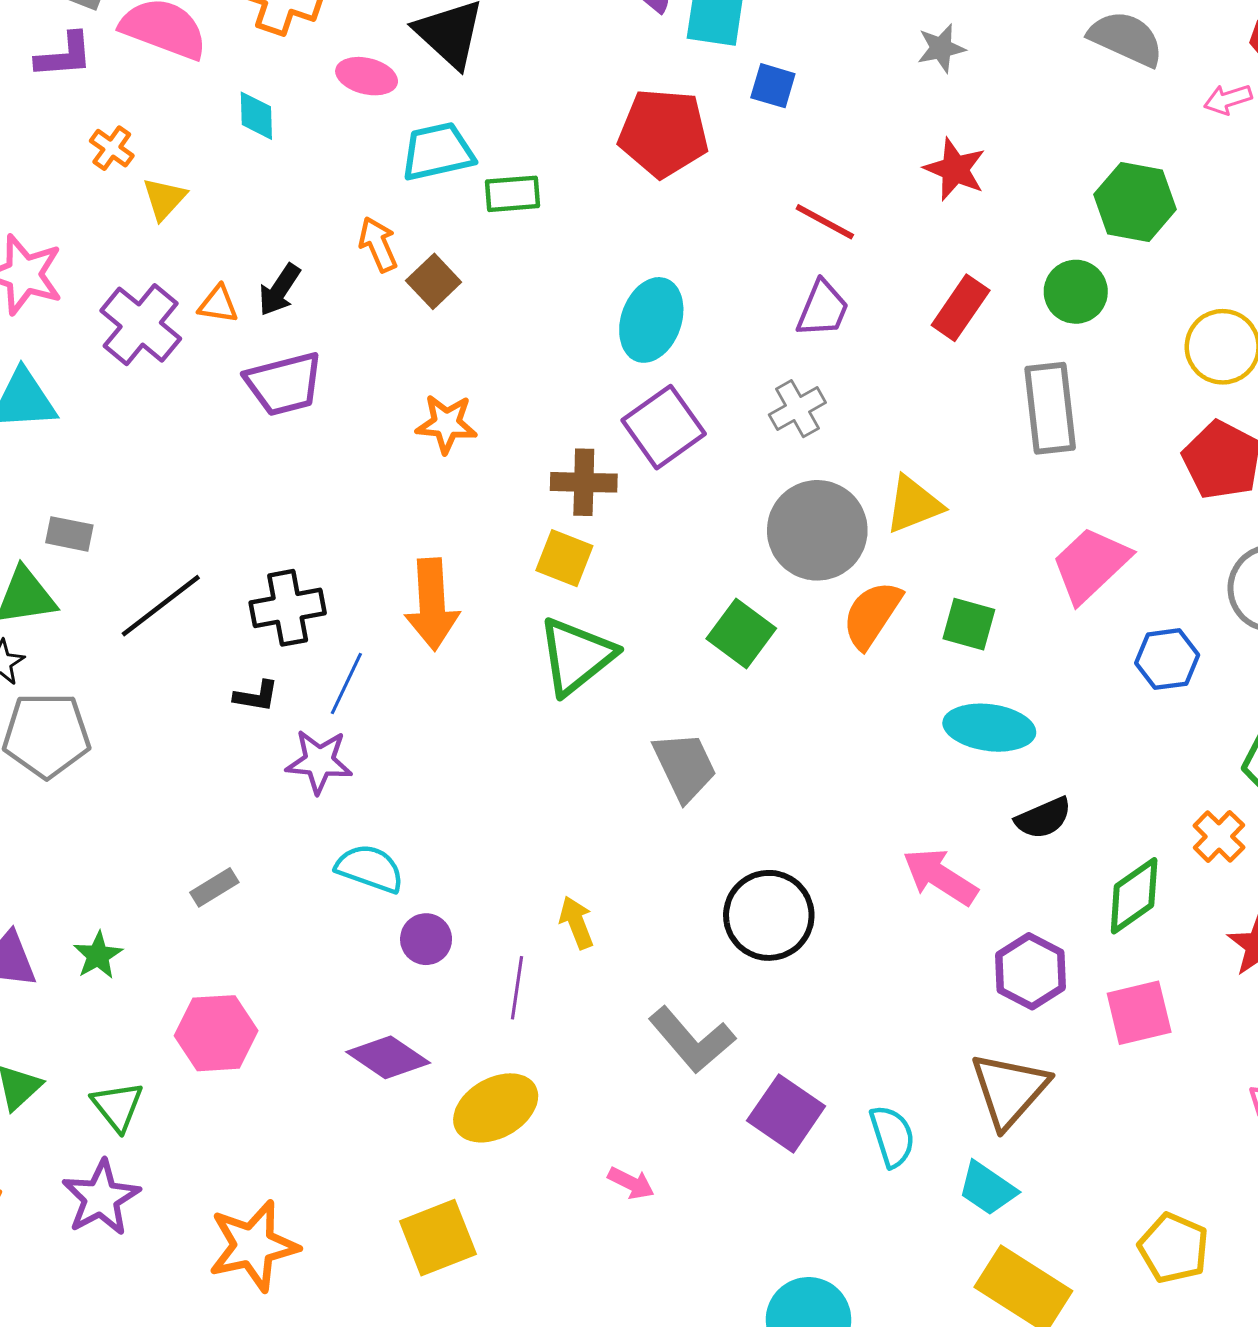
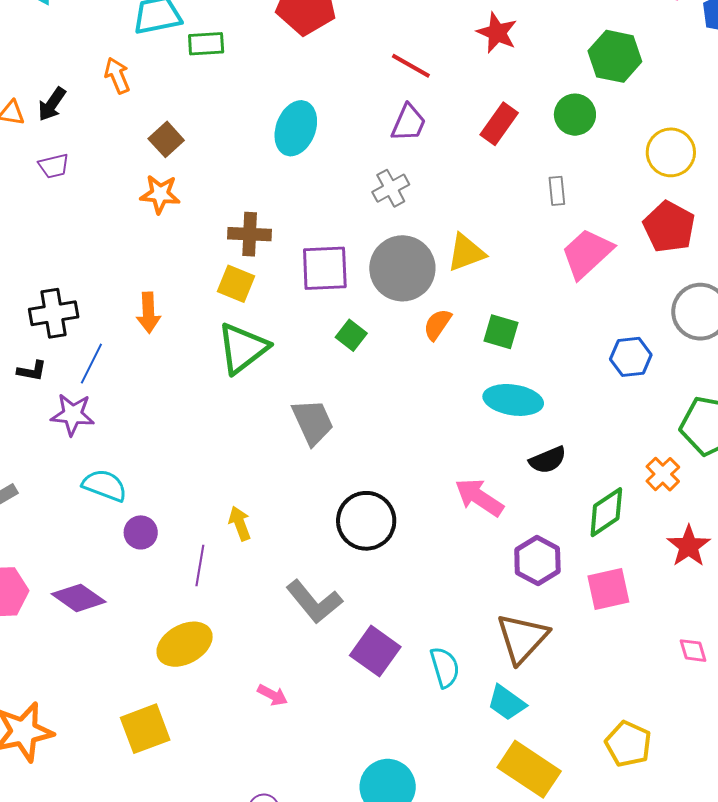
brown square: (434, 281) -> (166, 139), moved
purple trapezoid: (284, 384) -> (54, 166), size x0.6
gray rectangle: (1050, 408) -> (557, 191), size x0.5
purple square: (664, 427) -> (325, 268), moved, turned 32
pink trapezoid: (1091, 565) -> (587, 253), moved
orange arrow: (432, 604) -> (148, 313), size x0.7
orange semicircle: (872, 615) -> (437, 324), size x0.7
green square: (741, 633) -> (351, 335), size x0.7
purple diamond: (388, 1057) -> (79, 598), moved

